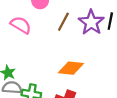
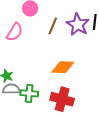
pink semicircle: (21, 25) -> (15, 32), turned 96

